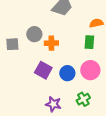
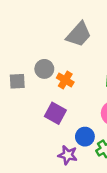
orange cross: (51, 43) -> (65, 80), turned 32
blue circle: (67, 73) -> (85, 137), moved

